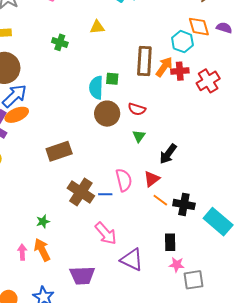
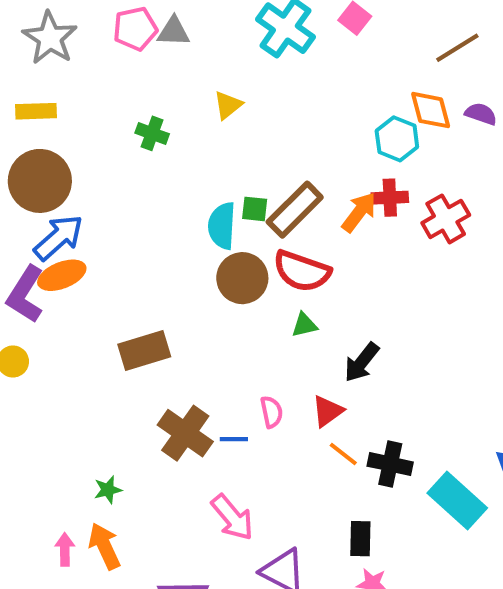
yellow triangle: (97, 27) -> (228, 105), turned -35
brown rectangle: (144, 61) -> (295, 210), moved, turned 40
orange arrow: (164, 67) -> (359, 212), moved
red semicircle: (137, 109) -> (302, 271), size x1.6
green triangle: (139, 136) -> (304, 325), turned 40
pink semicircle: (124, 180) -> (272, 412), size x0.7

